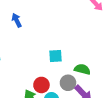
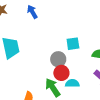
gray circle: (68, 83) -> (58, 59), moved

